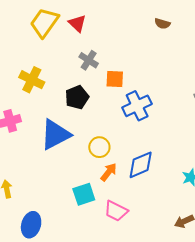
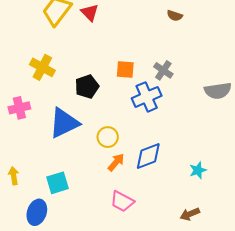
gray cross: (89, 60) -> (163, 70), moved
cyan square: (84, 194) -> (58, 183), moved

